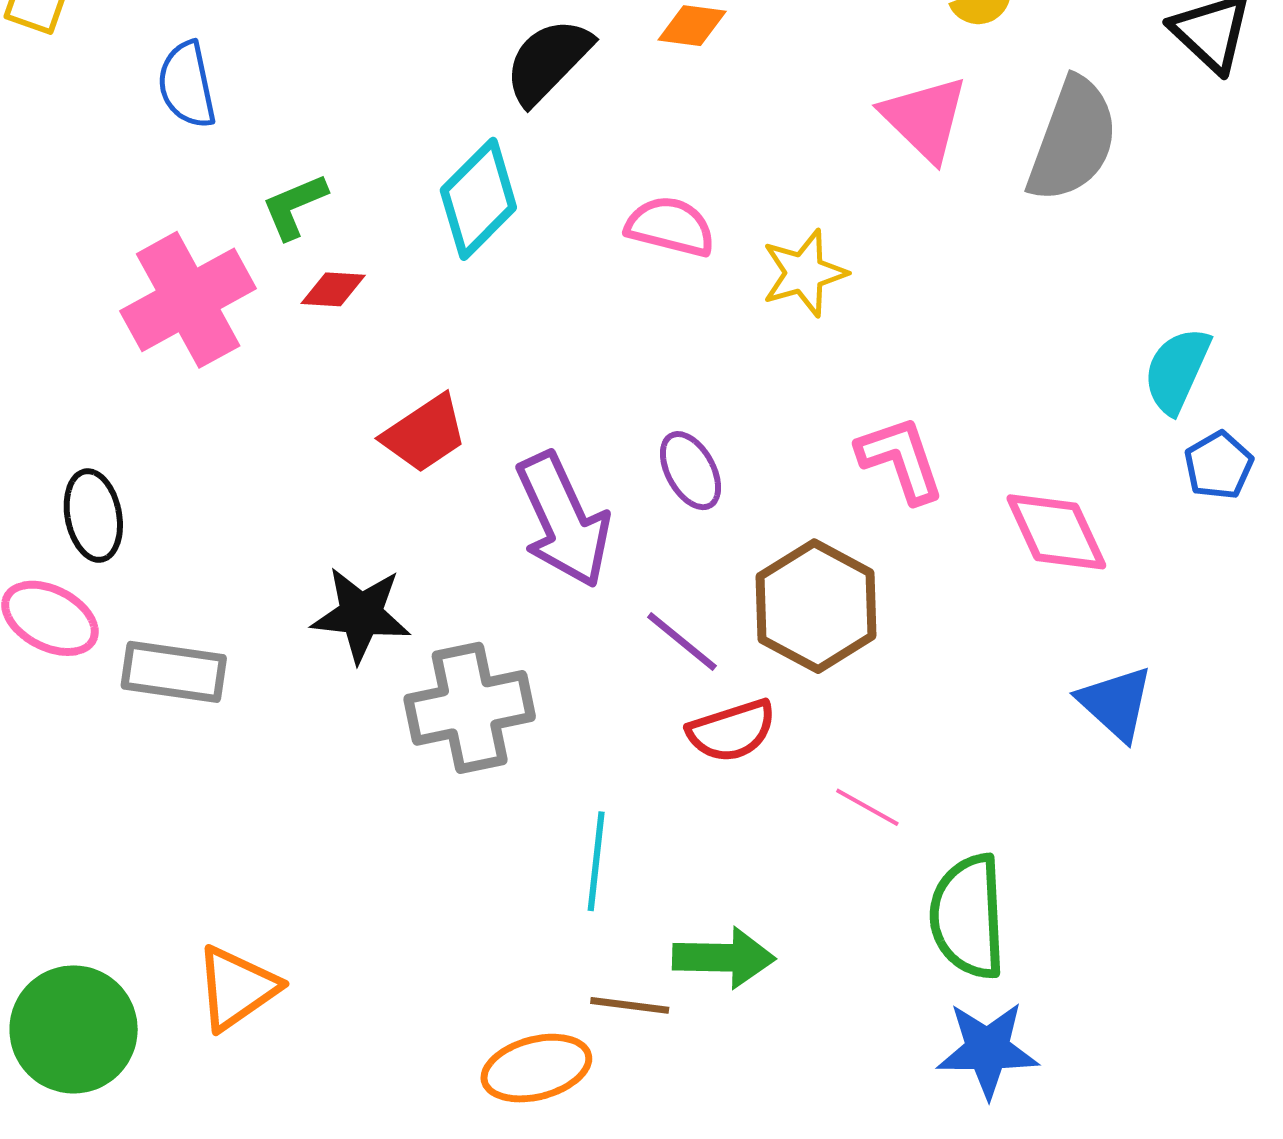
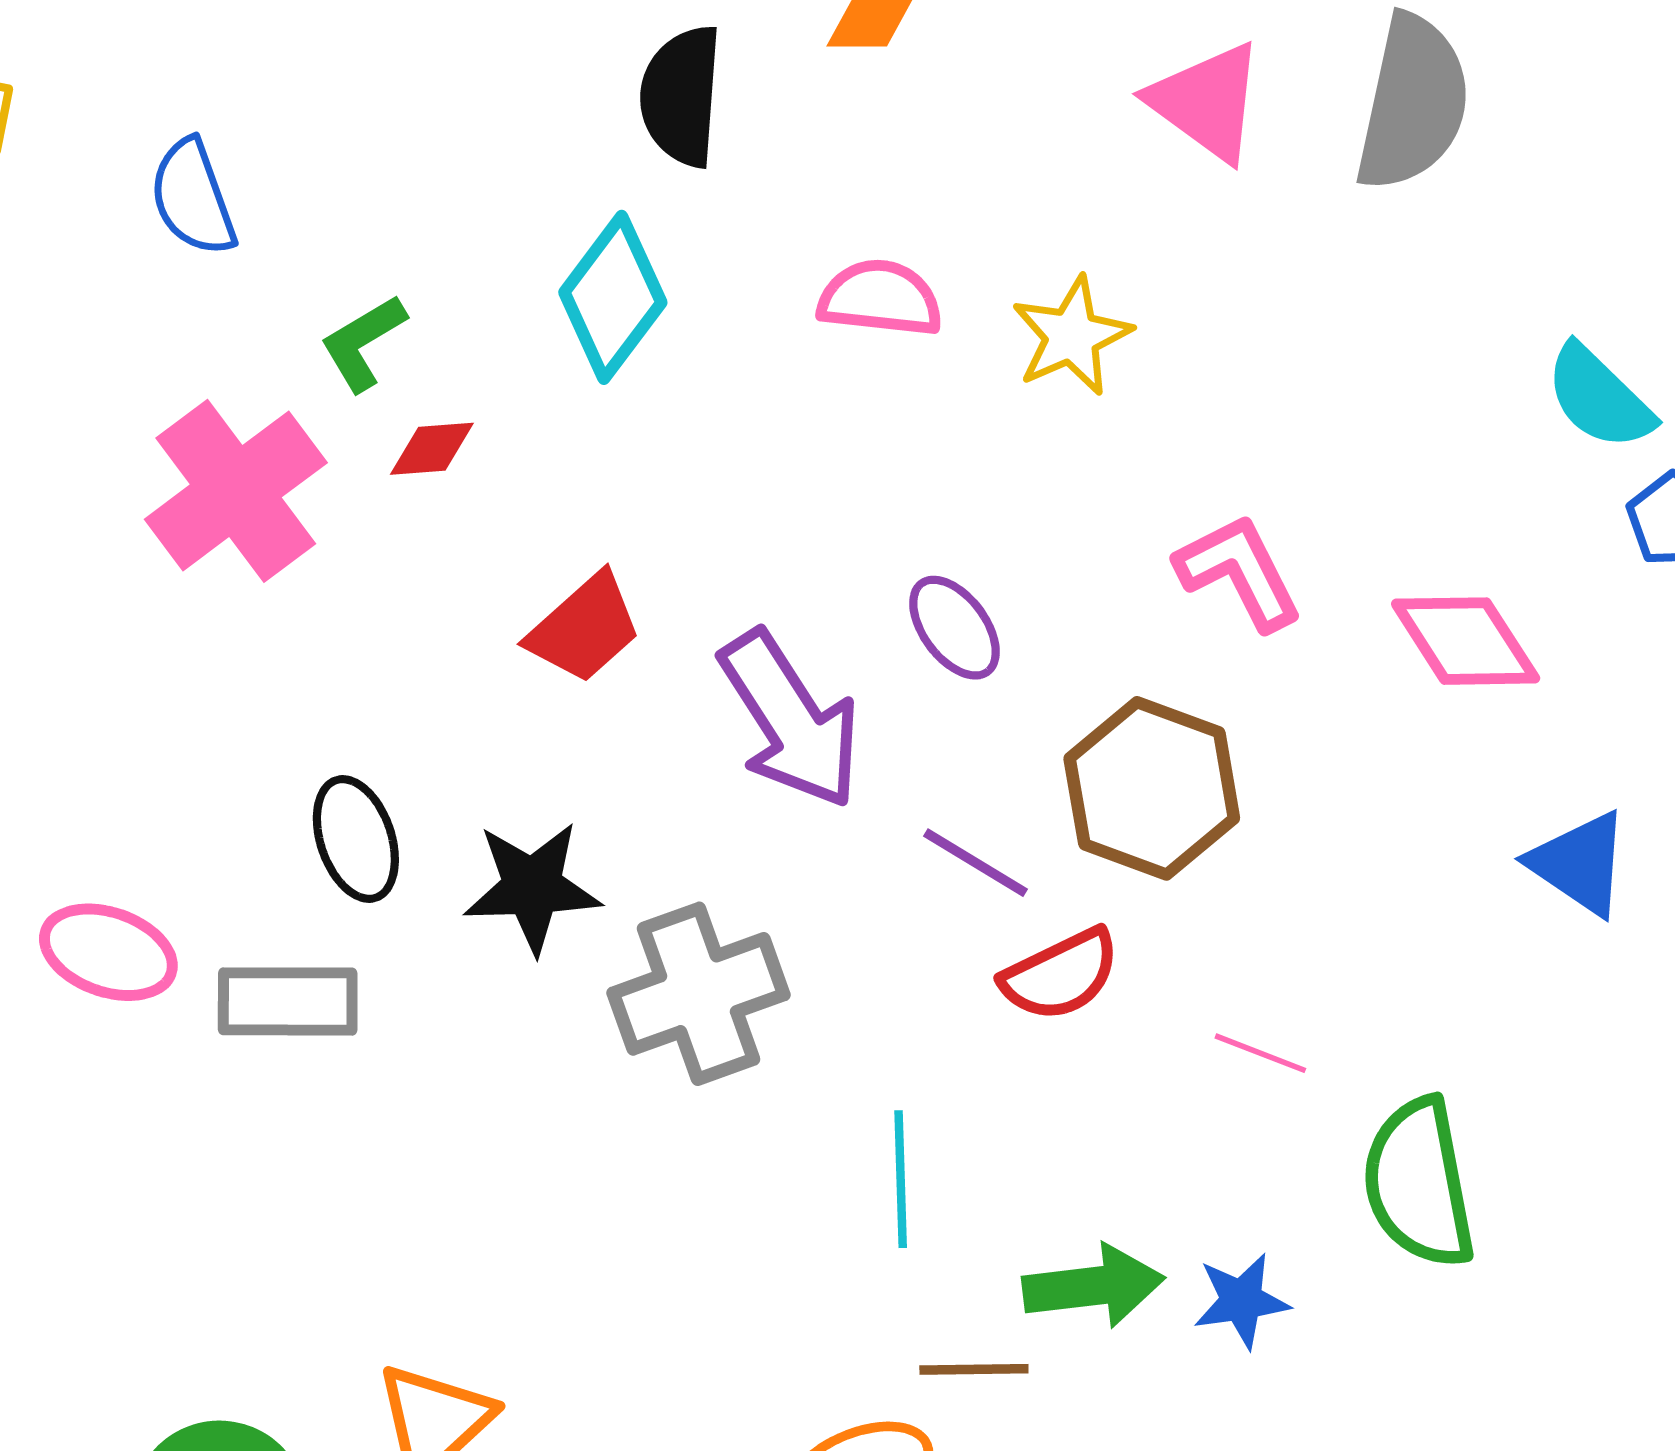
black semicircle: (548, 61) -> (681, 96), turned -32
cyan semicircle: (1177, 370) -> (1599, 397), turned -62
black ellipse: (93, 516) -> (356, 839), moved
blue star: (987, 1050) -> (1241, 1301), moved, size x0.7

